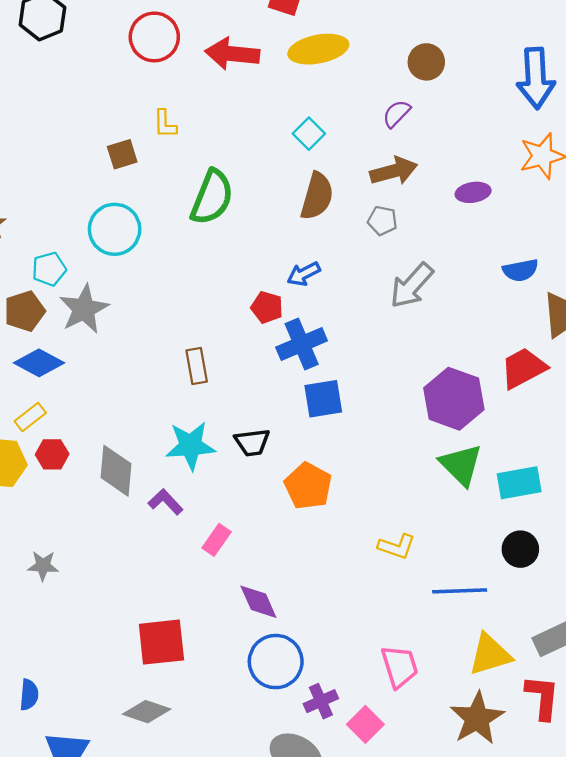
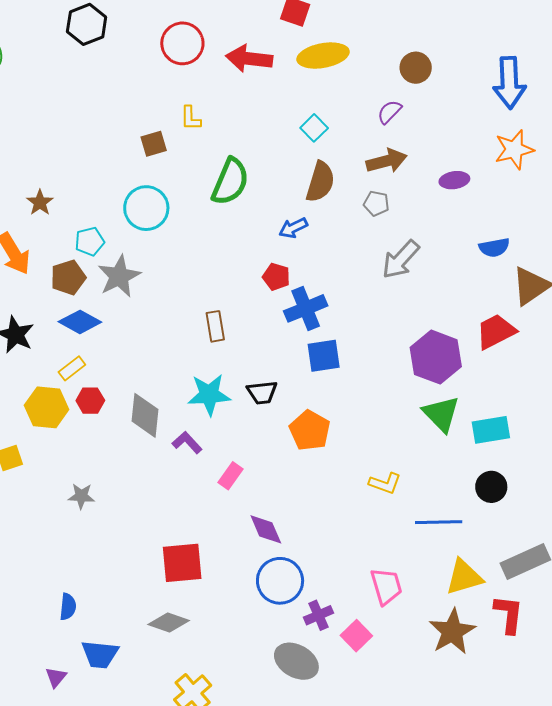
blue arrow: (304, 274) -> (293, 228), moved

